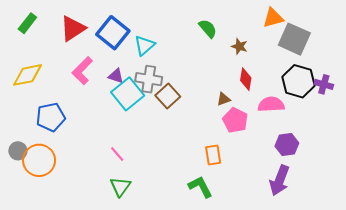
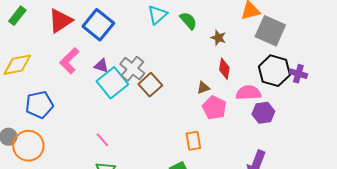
cyan triangle: (145, 45) -> (157, 15), moved
gray cross: (149, 79) -> (132, 69), turned 30
purple hexagon: (287, 145) -> (263, 113), moved

